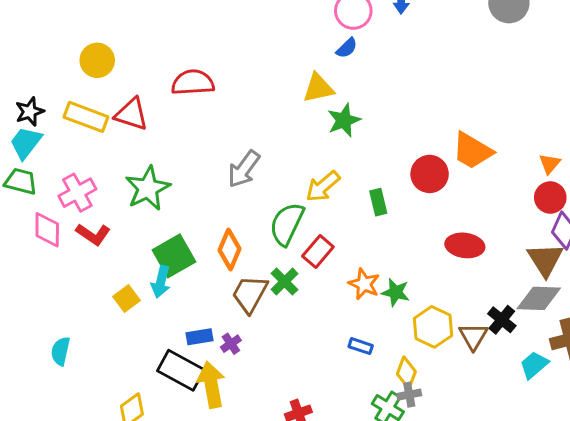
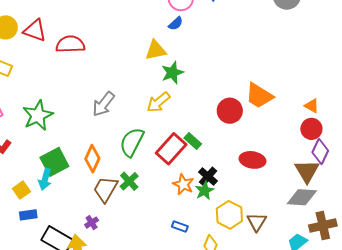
red triangle: (131, 114) -> (35, 30), moved
orange triangle: (550, 164) -> (312, 106), turned -42
yellow arrow: (323, 186) -> (158, 102), moved
green rectangle: (378, 202) -> (193, 141), moved, turned -36
red rectangle: (318, 251) -> (171, 149), moved, size x1.4
green star: (396, 292) -> (205, 191), turned 30
black cross: (502, 320) -> (208, 176), moved
blue rectangle: (200, 337) -> (28, 215), moved

